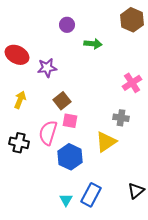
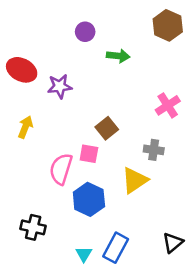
brown square: (62, 101) -> (107, 128), moved
black cross: (19, 143) -> (33, 227), moved

